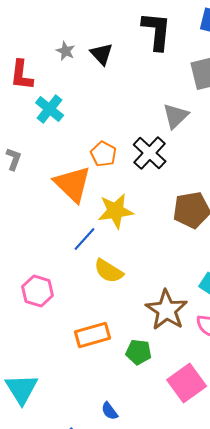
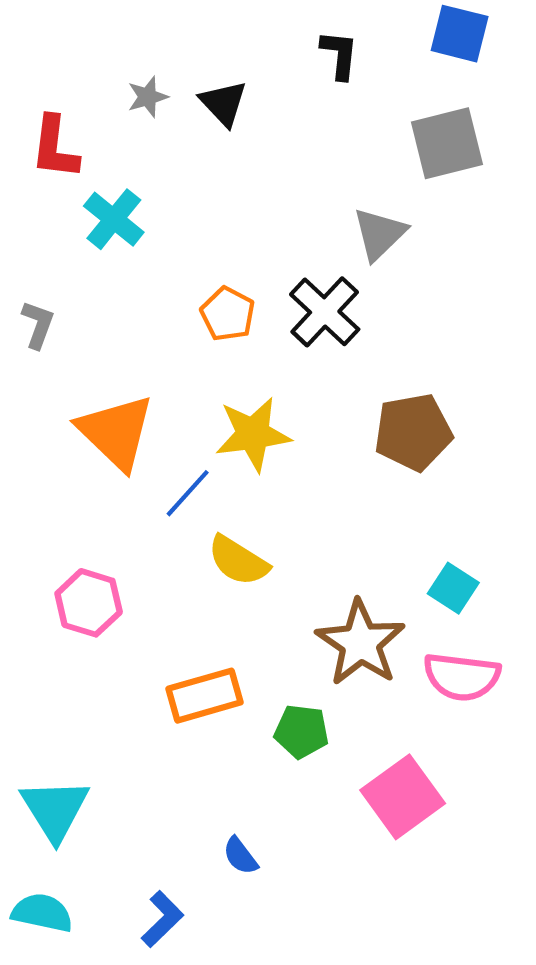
black L-shape: (157, 31) -> (339, 55), size x0.6
gray star: (66, 51) -> (148, 97), turned 30
orange triangle: (73, 184) -> (116, 432), moved

